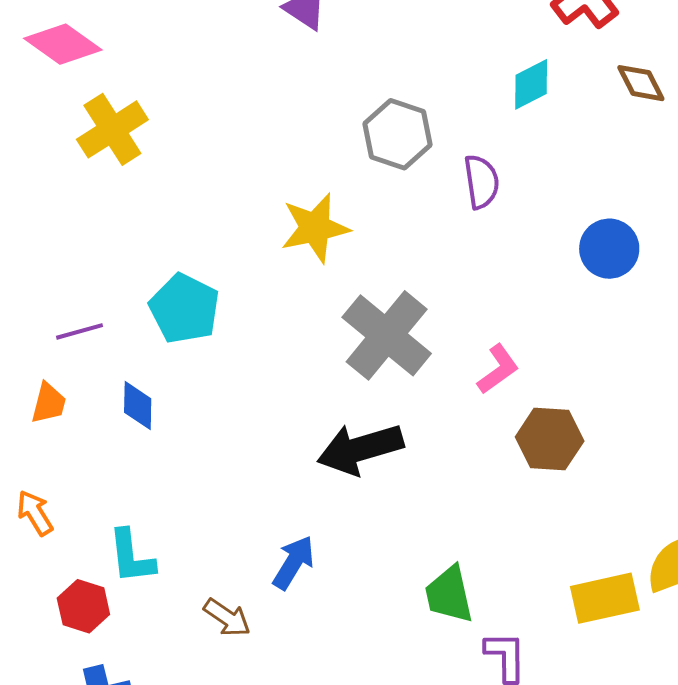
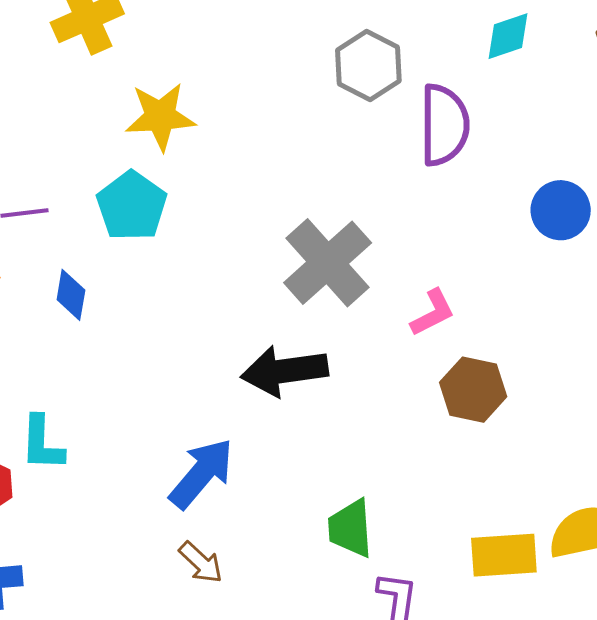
purple semicircle: (481, 182) -> (444, 125), size x1.5
yellow star: (315, 228) -> (160, 117), moved
blue arrow: (294, 562) -> (201, 473), size x1.4
brown arrow: (227, 618) -> (201, 562), moved

